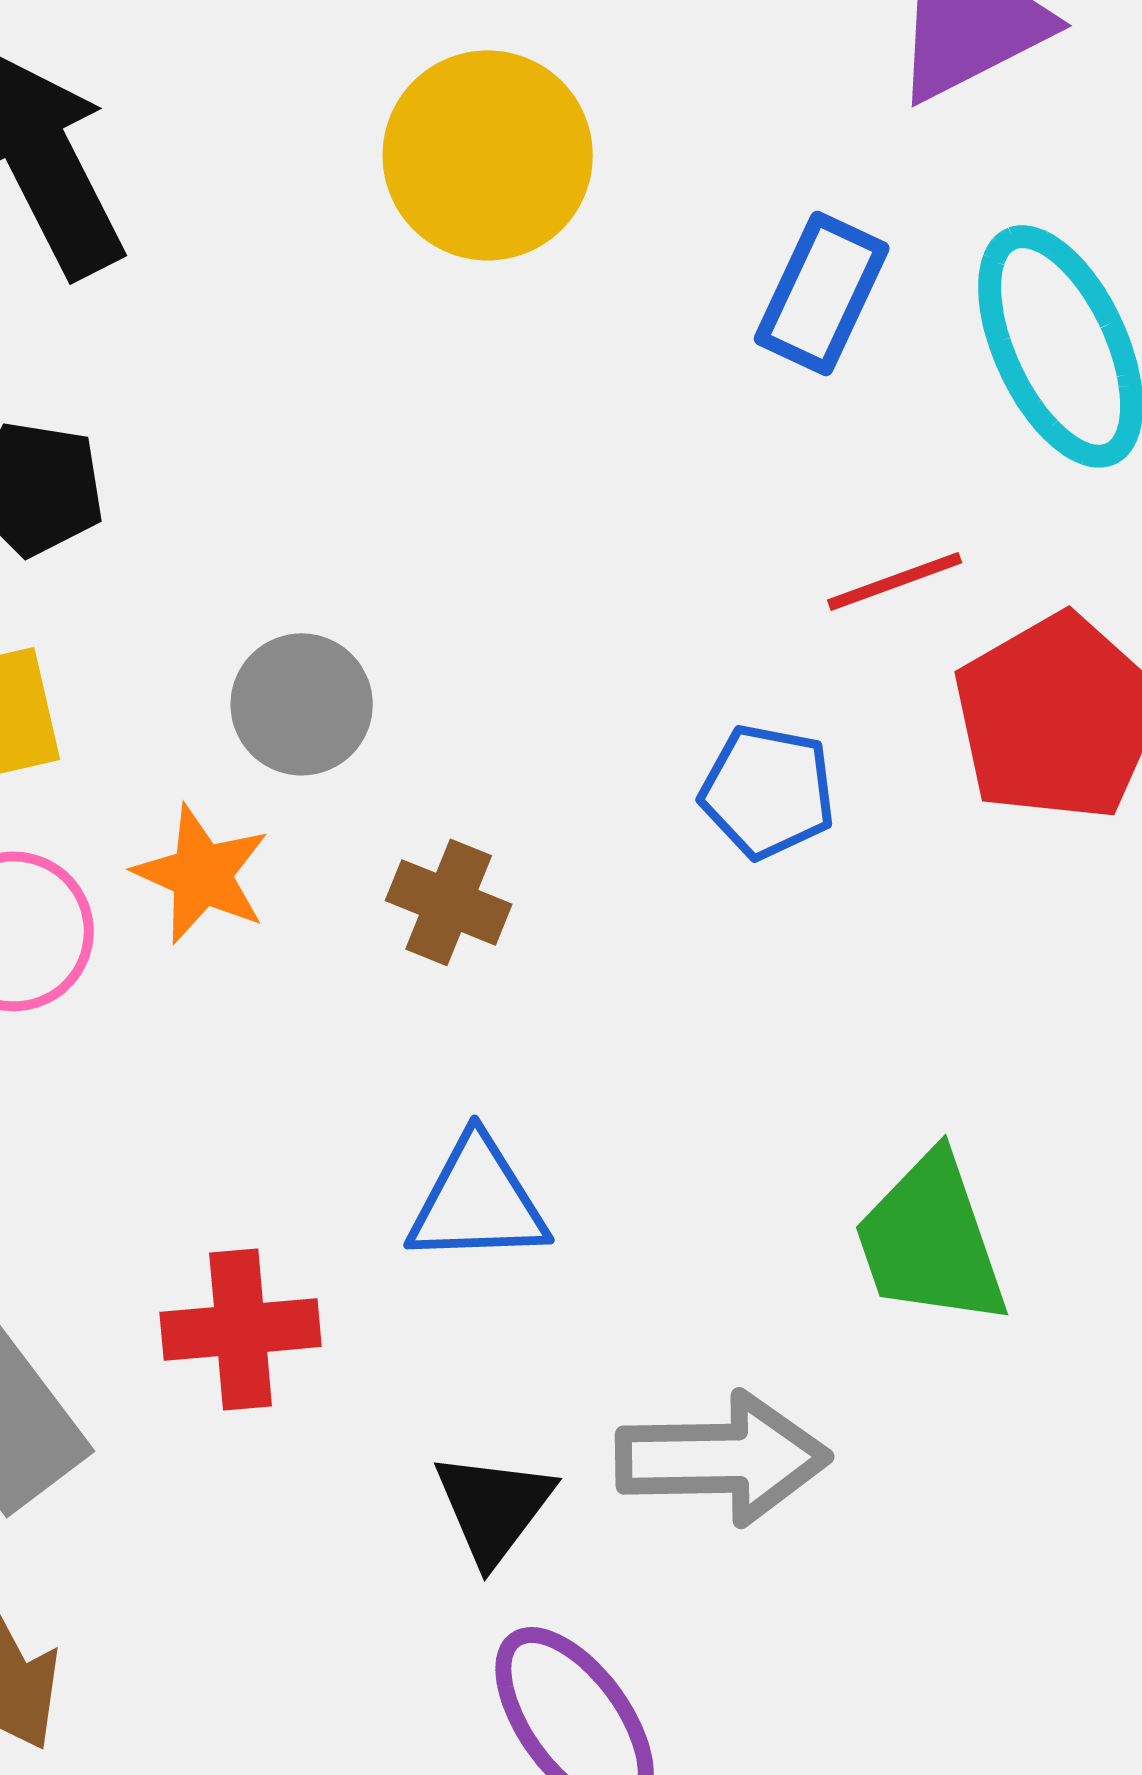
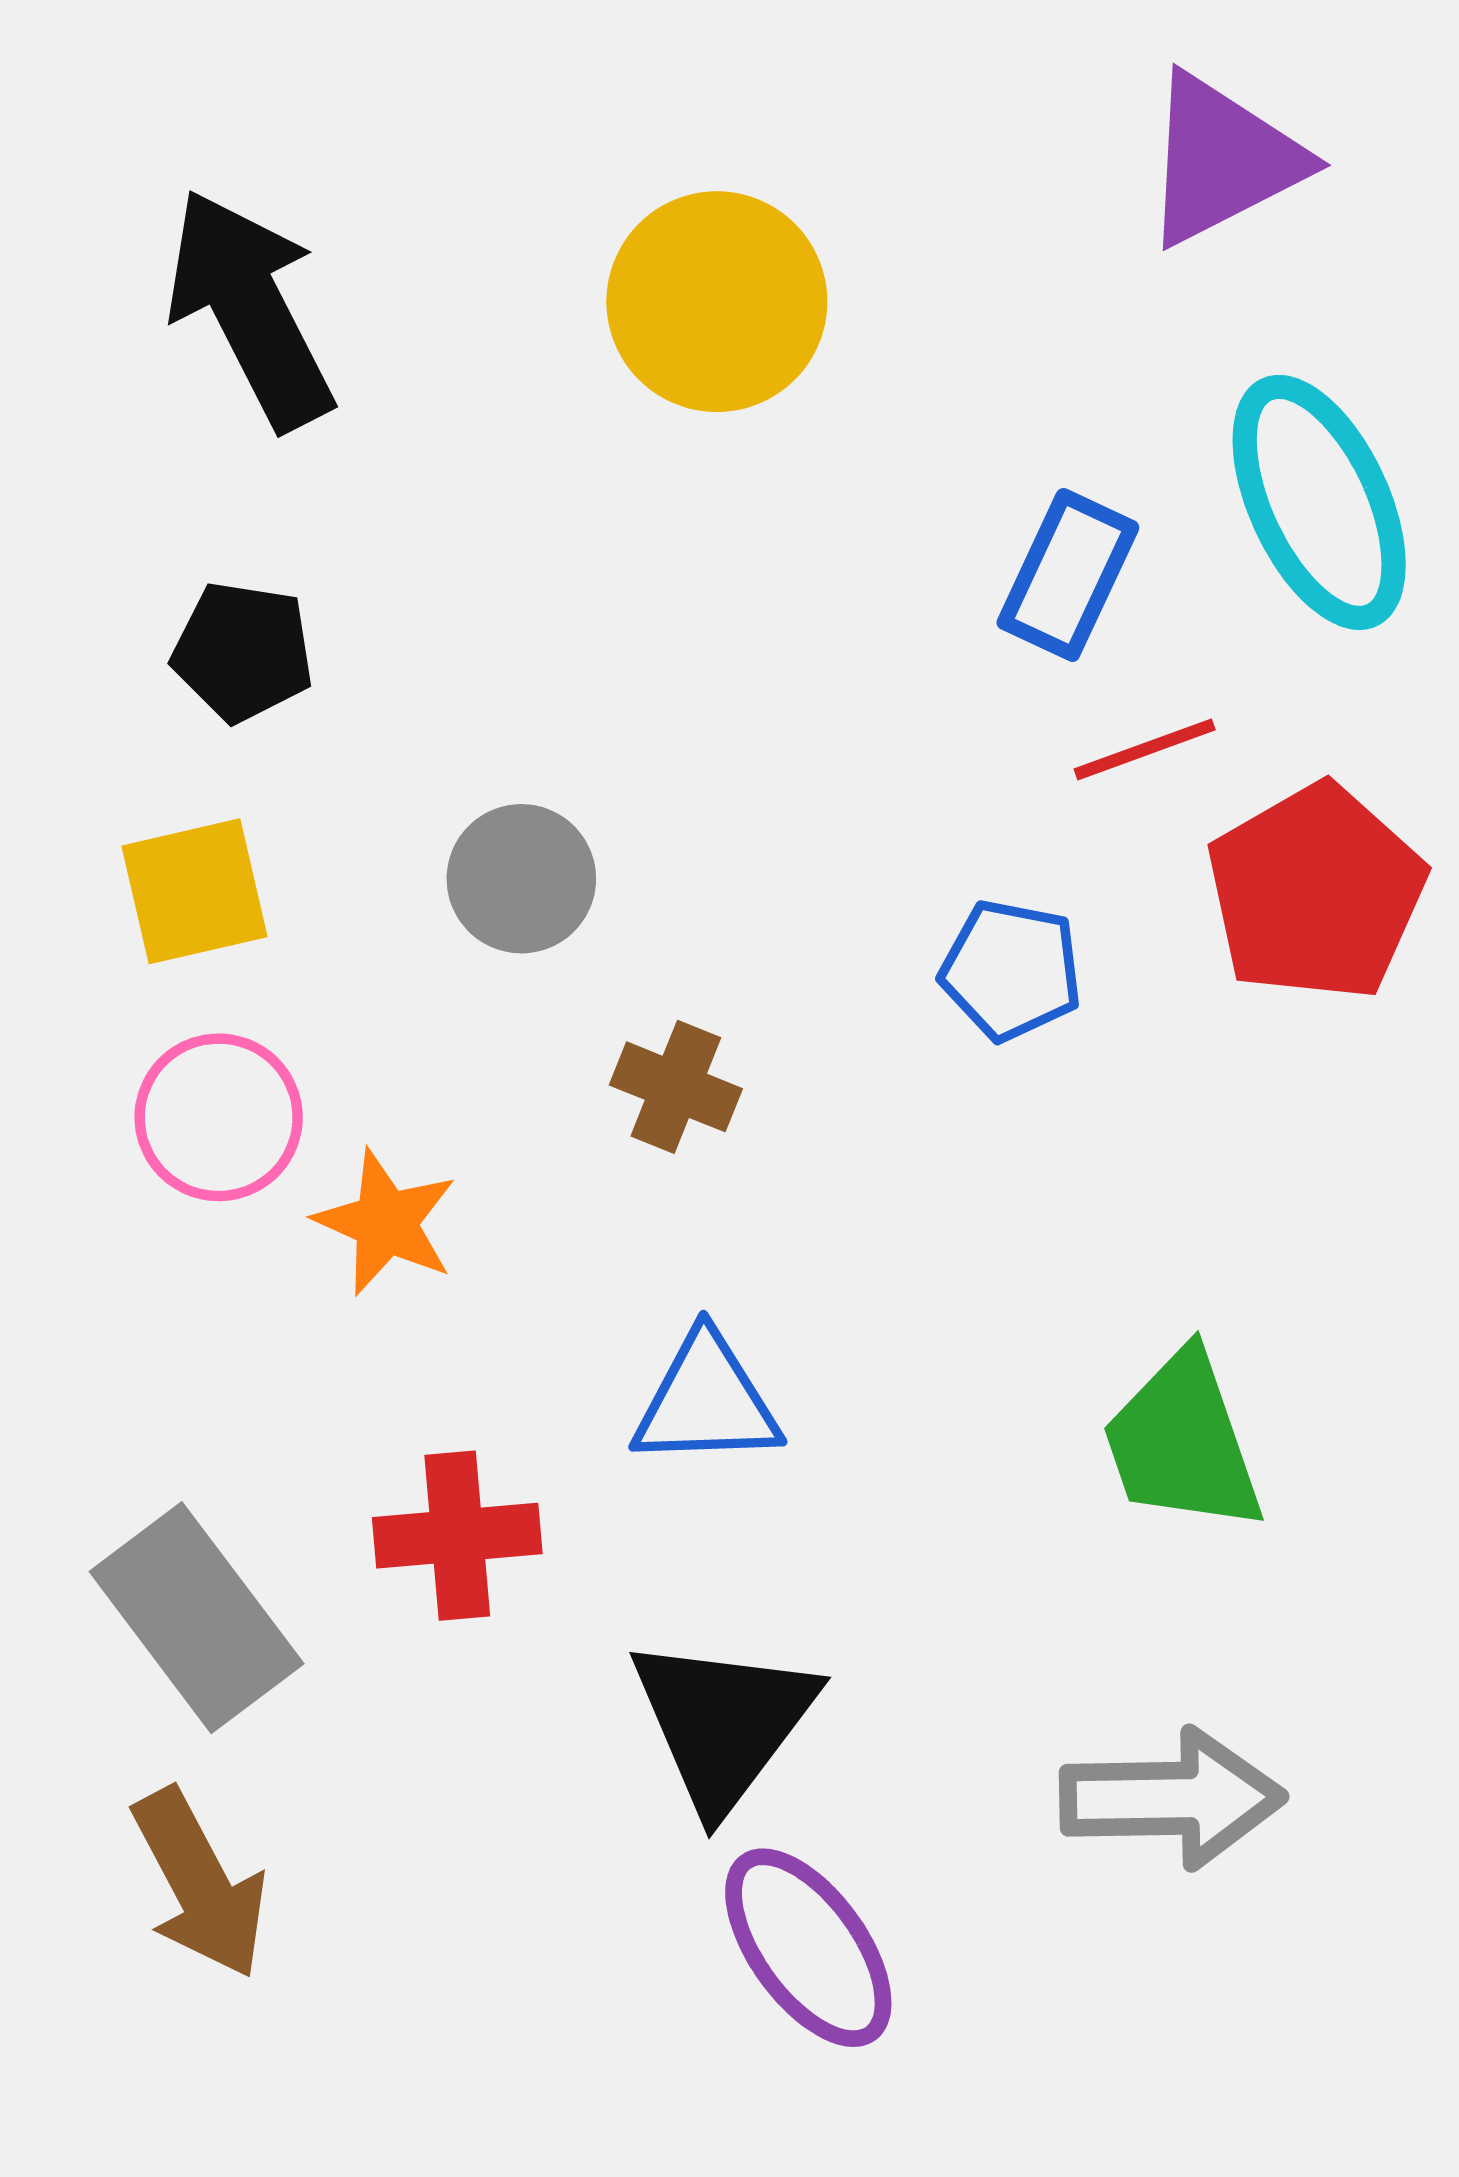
blue rectangle: (822, 293) -> (1068, 575), moved
orange star: (202, 874) -> (386, 1222), moved
gray arrow: (723, 1458) -> (1172, 1798), moved
black triangle: (494, 1507) -> (723, 1723), size x1.5

